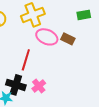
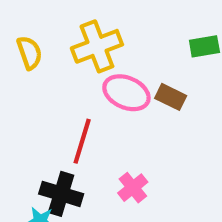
pink cross: (39, 86) -> (133, 188), moved

